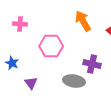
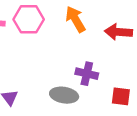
pink hexagon: (51, 46) -> (29, 19), moved

